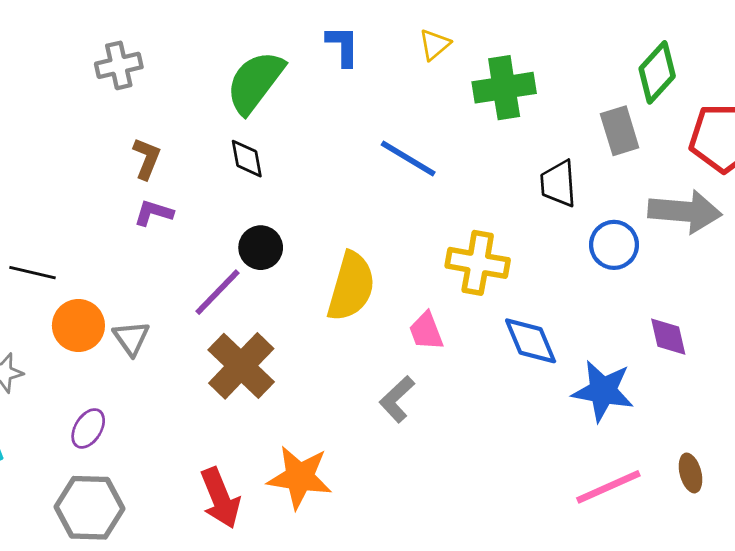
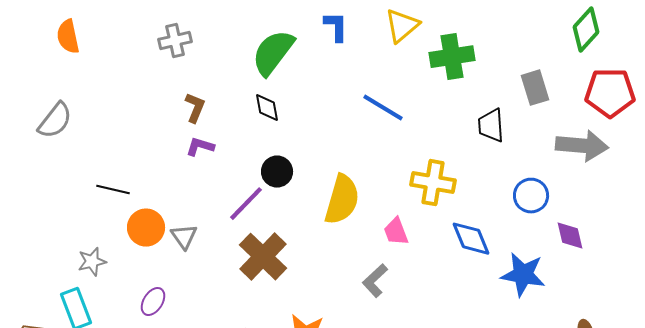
yellow triangle: (435, 45) -> (402, 26), size x1.5
green diamond: (657, 72) -> (586, 30), moved
blue circle: (614, 245) -> (531, 196), moved

